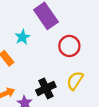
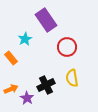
yellow semicircle: (75, 81) -> (72, 78), turned -42

